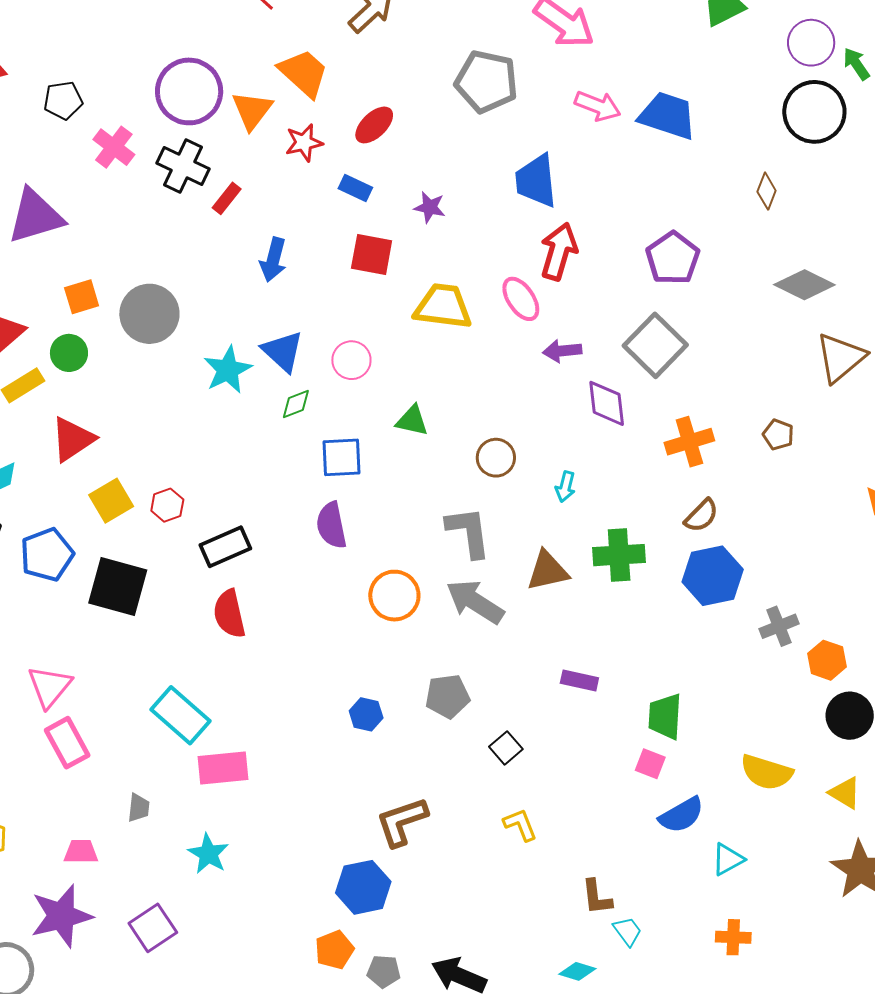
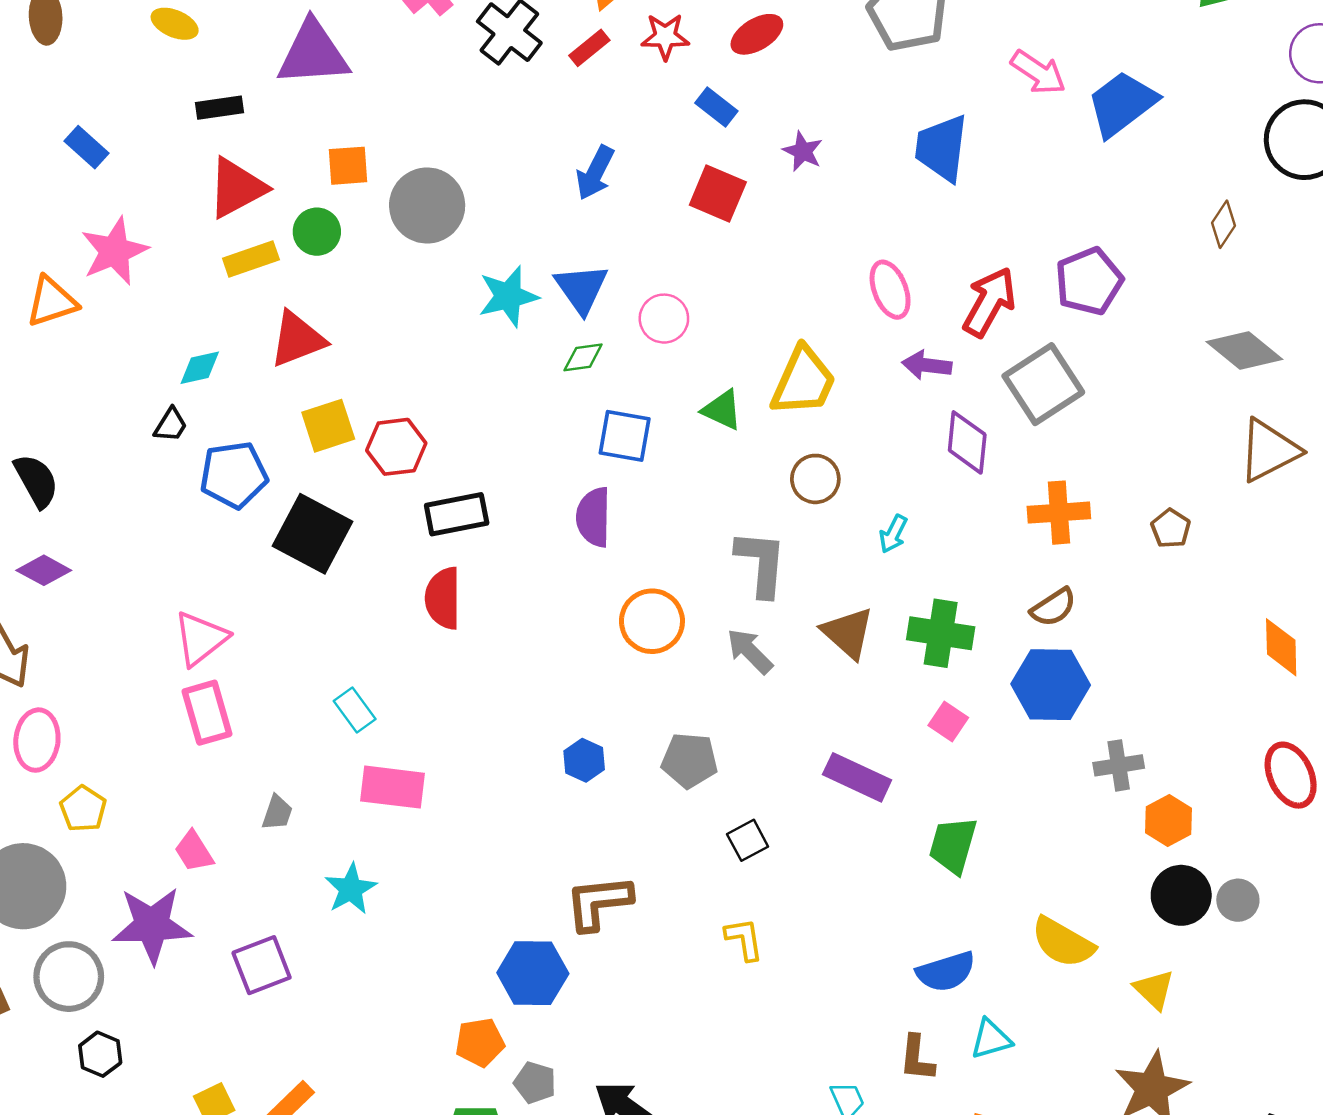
blue trapezoid: (668, 116) -> (1122, 104), turned -68
red rectangle: (227, 198) -> (589, 48), moved
red arrow: (559, 251) -> (989, 302), moved
yellow trapezoid: (443, 306) -> (803, 381), moved, turned 94
red hexagon: (167, 505) -> (396, 447), size x1.4
brown triangle: (547, 571) -> (848, 633), turned 42
gray arrow: (475, 602) -> (750, 651), size x0.7
purple rectangle: (579, 680) -> (857, 777), size x1.4
cyan rectangle: (181, 715) -> (355, 710), size x0.6
pink square: (650, 764) -> (948, 722), moved
pink trapezoid: (81, 852) -> (194, 851), turned -135
brown L-shape: (597, 897) -> (917, 1058), moved

